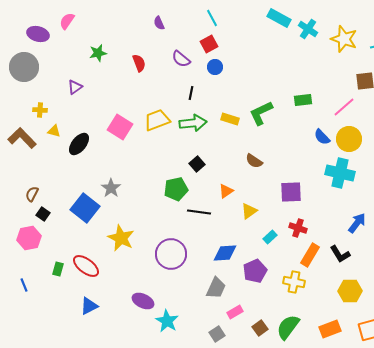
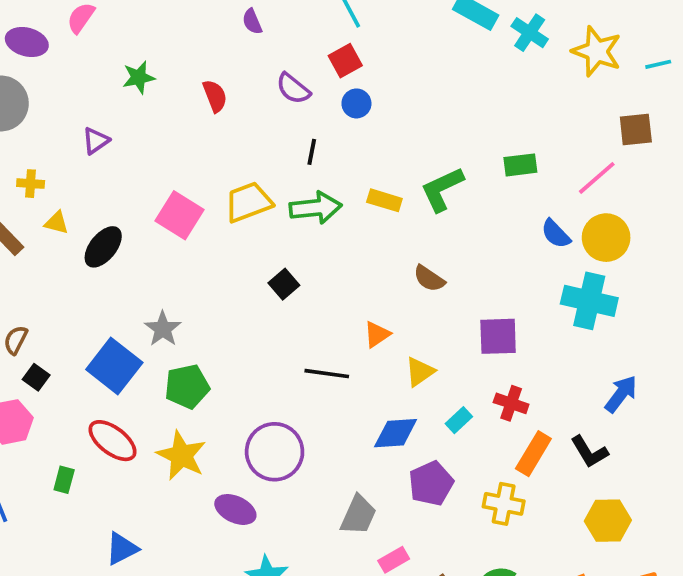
black square: (197, 164) -> (284, 284), moved
green pentagon: (176, 189) -> (187, 387), moved
yellow star: (121, 238) -> (181, 455), moved
blue diamond: (225, 253) -> (396, 433), moved
red ellipse: (86, 266) -> (112, 441), moved
purple ellipse: (143, 301) -> (235, 509), moved

